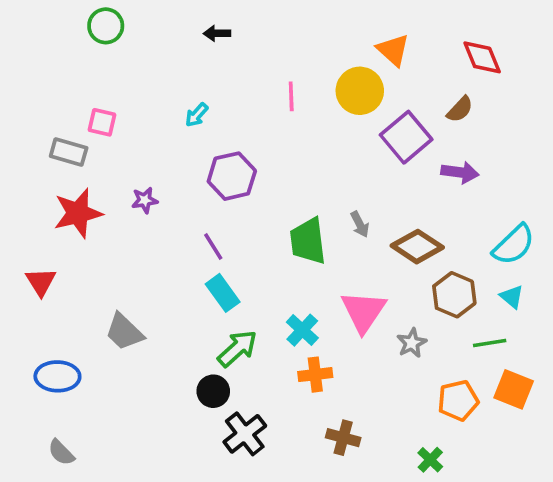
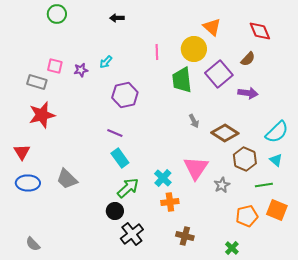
purple star: (145, 200) -> (81, 70), moved
green trapezoid: (308, 241) -> (182, 80), moved
purple line: (213, 247) -> (115, 133), turned -35
blue ellipse: (57, 376) -> (28, 183), moved

